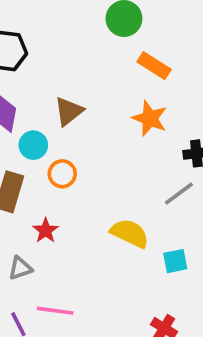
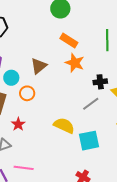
orange rectangle: (154, 66) -> (69, 41), moved
brown triangle: (69, 111) -> (39, 66), moved
cyan square: (175, 261) -> (89, 141), size x1.5

